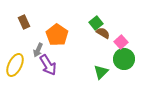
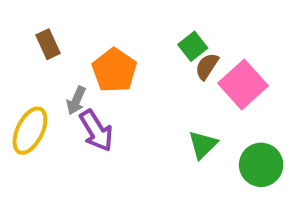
brown semicircle: (103, 33) -> (207, 66), turned -88
pink square: (121, 42) -> (243, 84), size x1.6
green circle: (124, 59) -> (261, 165), moved

